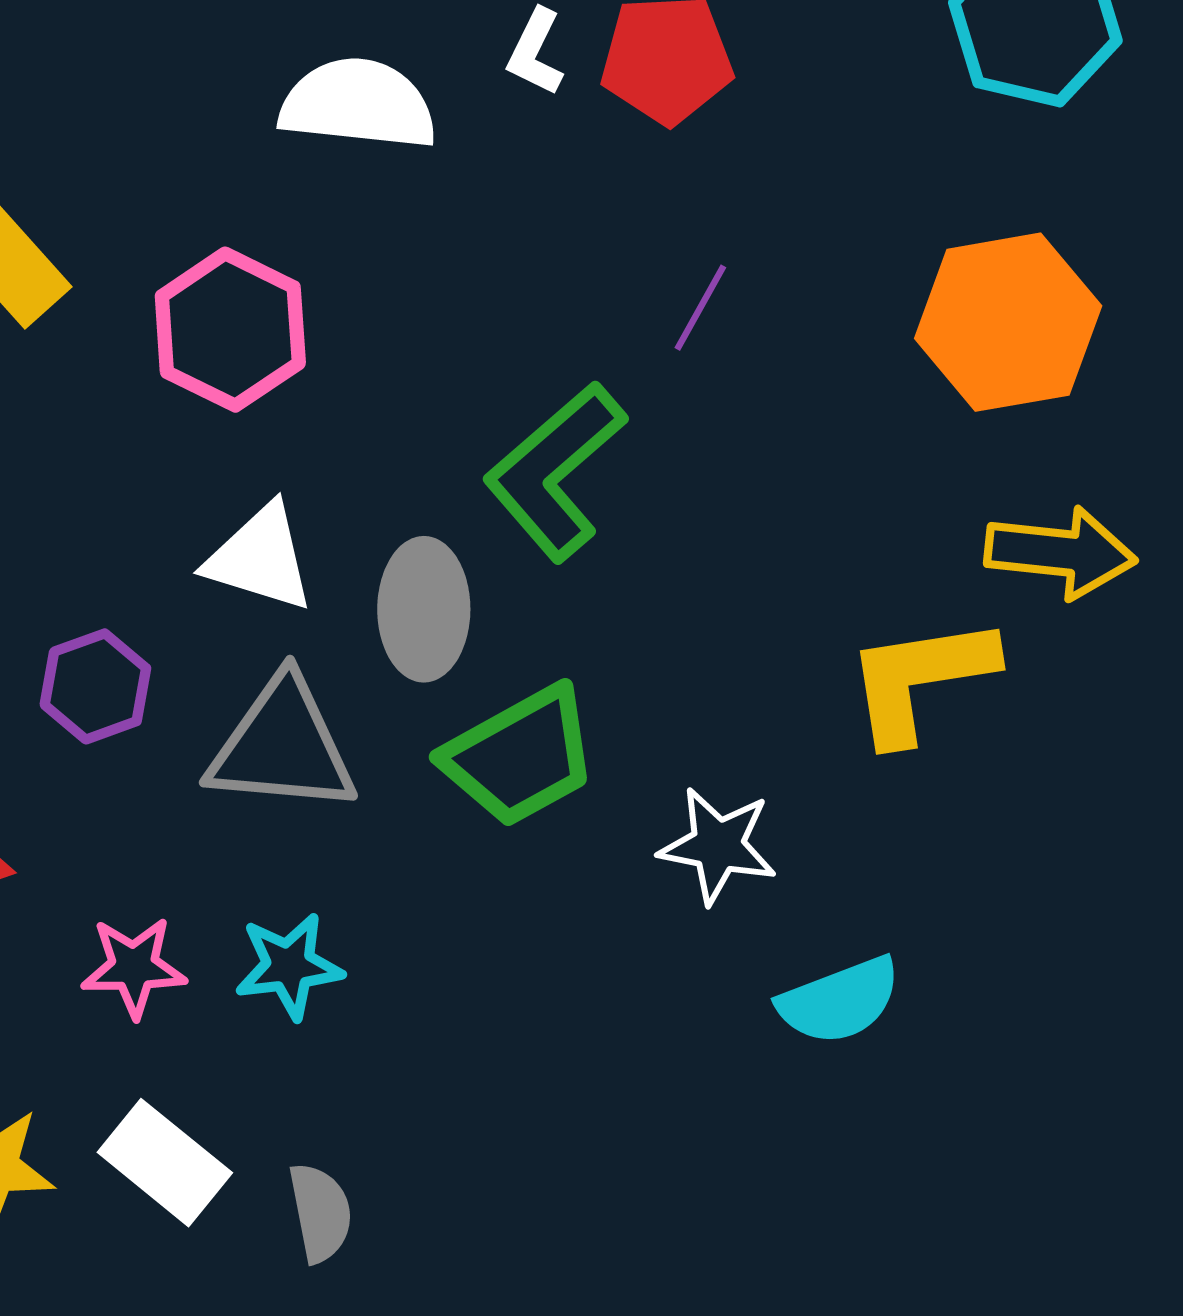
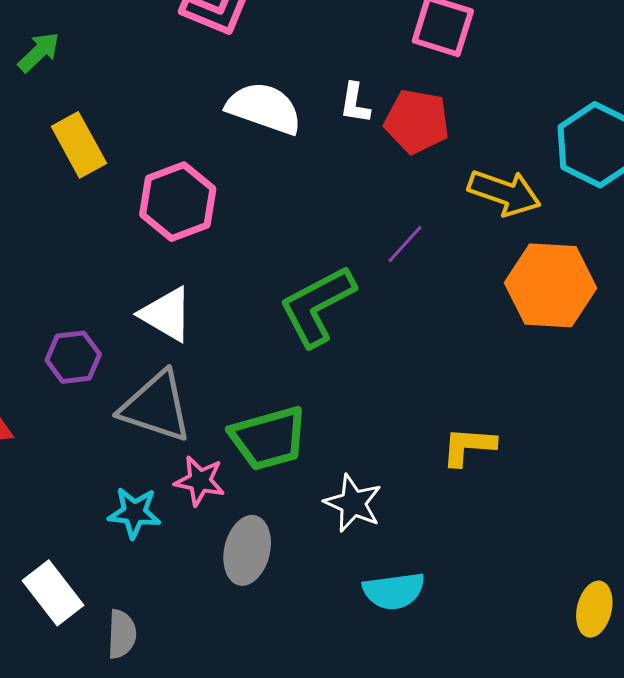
white L-shape: (535, 52) -> (355, 103), turned -30
yellow arrow: (1060, 553) -> (504, 193), moved
gray ellipse: (424, 609) -> (247, 550), moved
yellow L-shape: (920, 679) -> (468, 446), size x0.7
pink star: (134, 967) -> (200, 481), moved

